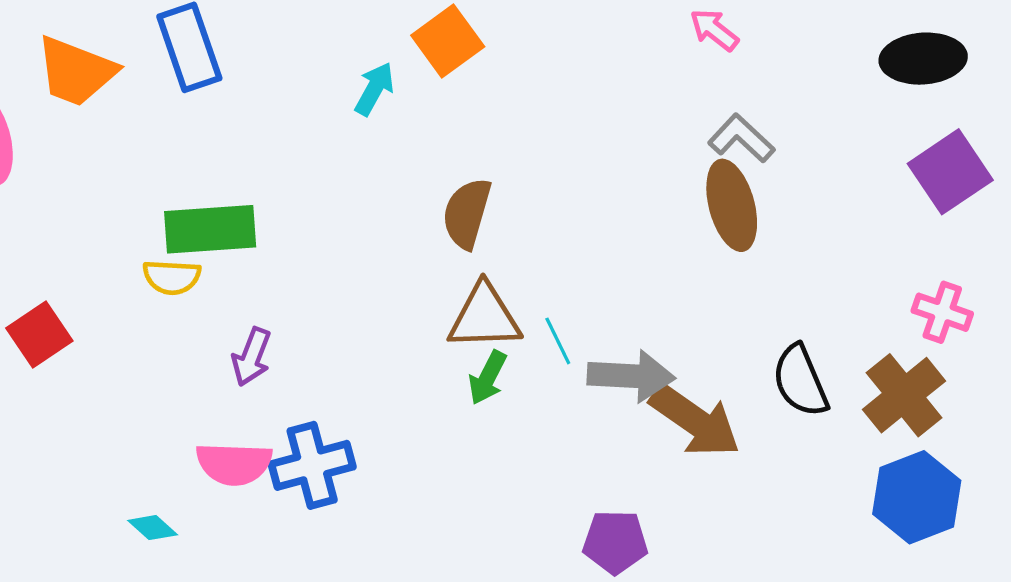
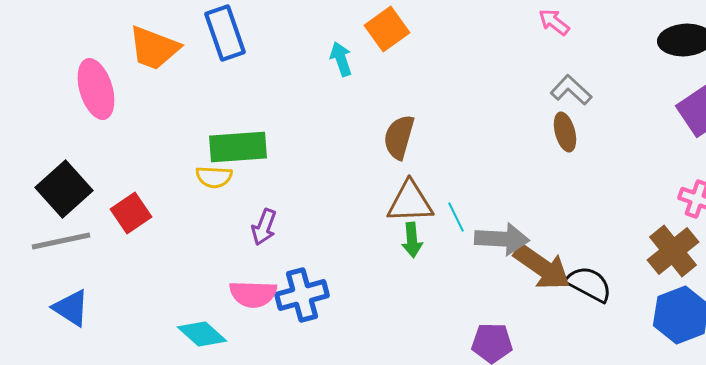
cyan arrow: (374, 89) -> (341, 59), turned -48
brown ellipse: (732, 205) -> (565, 132), size x0.7
green arrow: (488, 378) -> (412, 240), turned -32
black semicircle: (800, 381) -> (589, 284), moved, turned 141
cyan diamond: (153, 528) -> (202, 334), size x1.6

